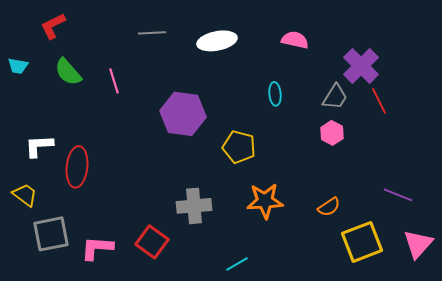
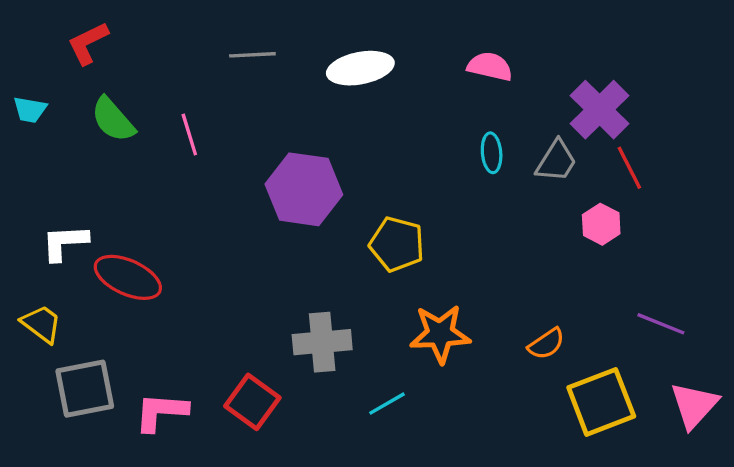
cyan ellipse: (275, 94) -> (492, 153), moved
pink hexagon: (332, 133) -> (601, 224), moved
red ellipse: (77, 167) -> (128, 277), turned -72
cyan line: (237, 264) -> (387, 404), moved

